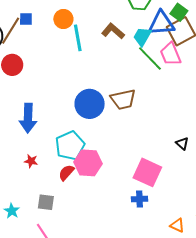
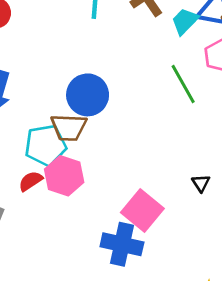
green line: (150, 59) -> (183, 84), moved
brown trapezoid: (123, 99) -> (69, 127), moved
blue cross: (140, 199) -> (122, 244), size x1.8

